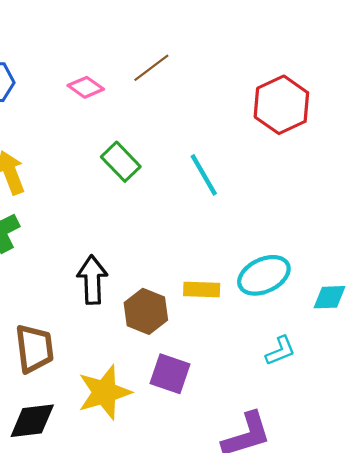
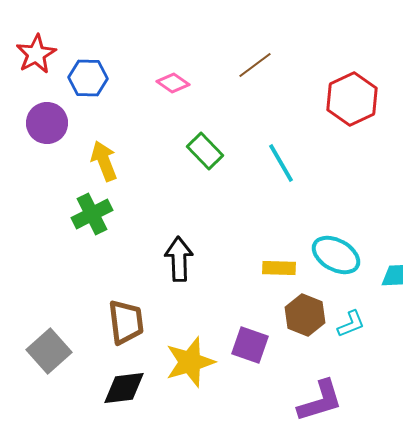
brown line: (151, 68) -> (255, 65), moved
cyan ellipse: (264, 275) -> (336, 255), turned 54
brown hexagon: (146, 311) -> (305, 315), moved

